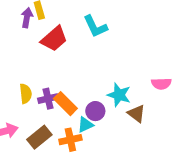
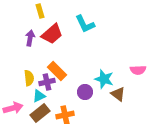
purple arrow: (27, 18) -> (30, 38), moved
orange rectangle: (65, 104) -> (57, 71), moved
cyan triangle: (85, 125) -> (39, 96), moved

